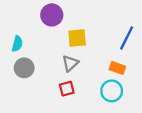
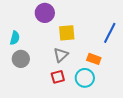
orange rectangle: (117, 68) -> (94, 59), moved
cyan circle: (112, 91) -> (85, 78), moved

